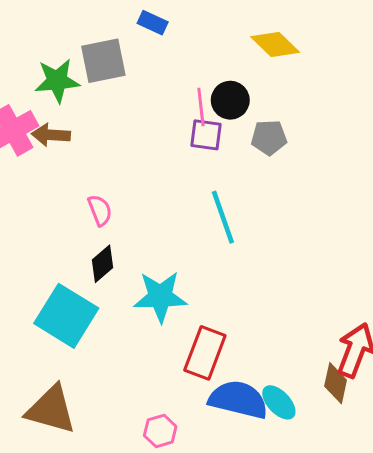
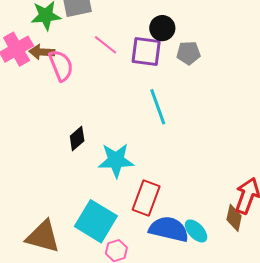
pink line: (201, 107) -> (105, 45), moved, turned -45
purple square: (206, 135) -> (146, 51), size x1.4
pink semicircle: (100, 210) -> (61, 65), moved, size x1.5
cyan square: (66, 316) -> (96, 221), moved

